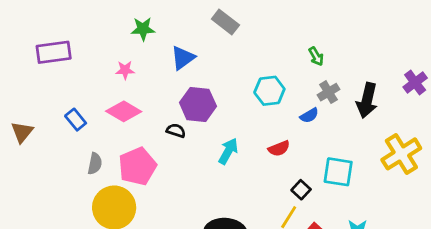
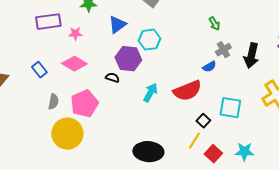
purple rectangle: (54, 52) -> (48, 22), moved
cyan hexagon: (269, 91) -> (149, 40), moved
red semicircle: (279, 148) -> (187, 91), size x1.8

